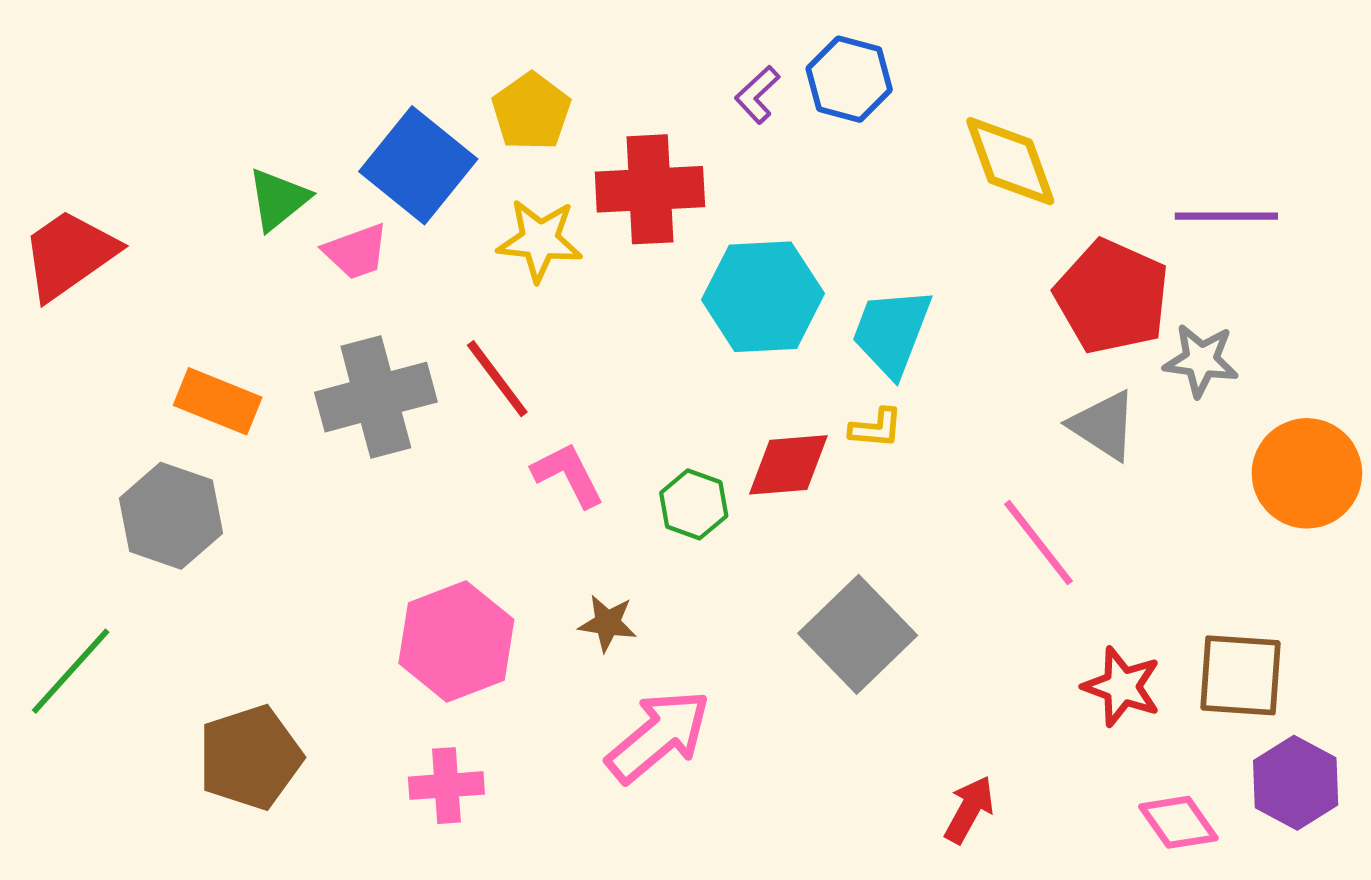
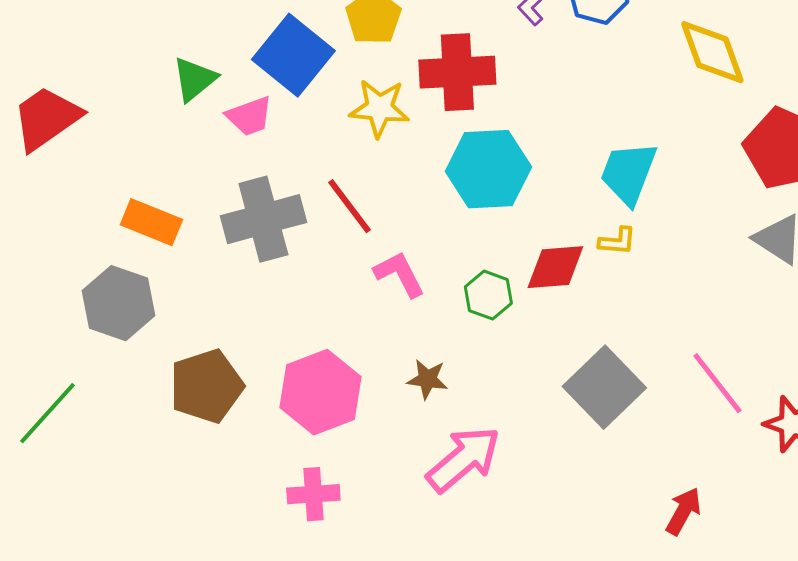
cyan hexagon: (763, 297) -> (488, 169), moved
pink line: (1038, 543) -> (717, 383), moved
brown pentagon: (250, 757) -> (206, 386), moved

